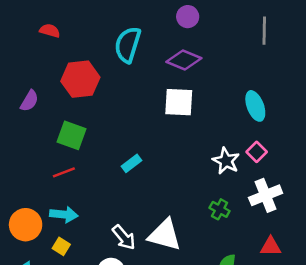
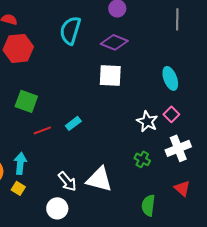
red hexagon: (80, 79) -> (18, 48), moved
red line: (64, 172) -> (42, 130), moved
cyan arrow: (64, 214) -> (20, 163), turned -90
red triangle: (271, 246) -> (182, 188), turned 42

